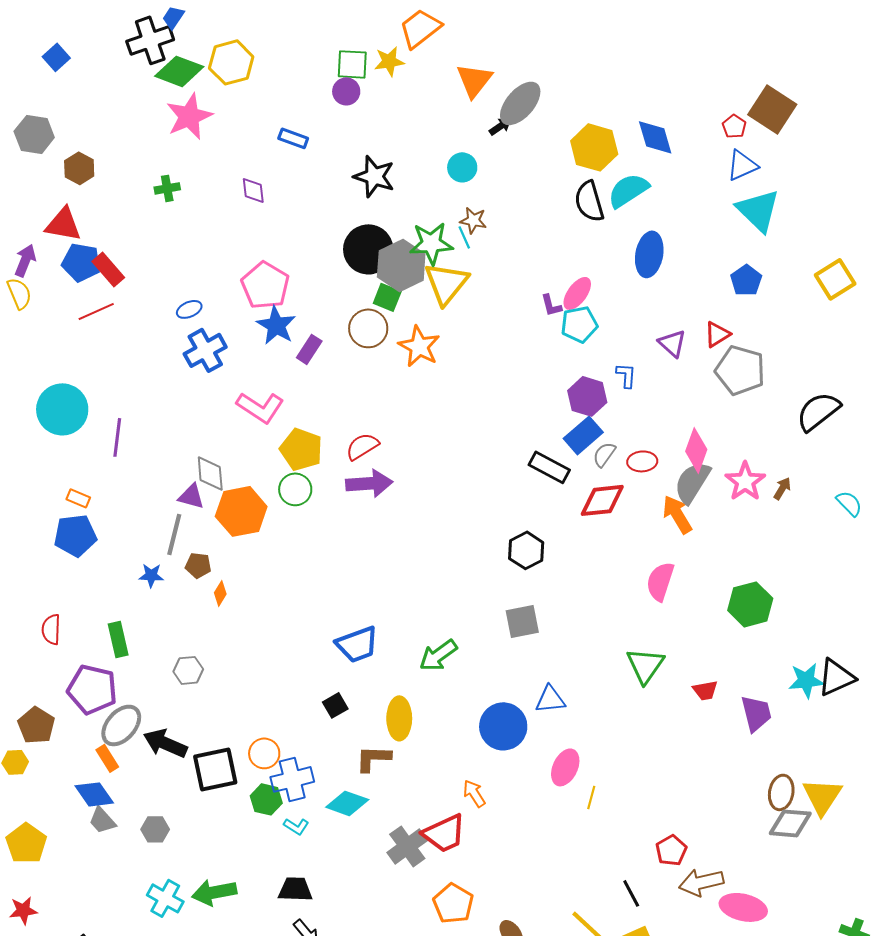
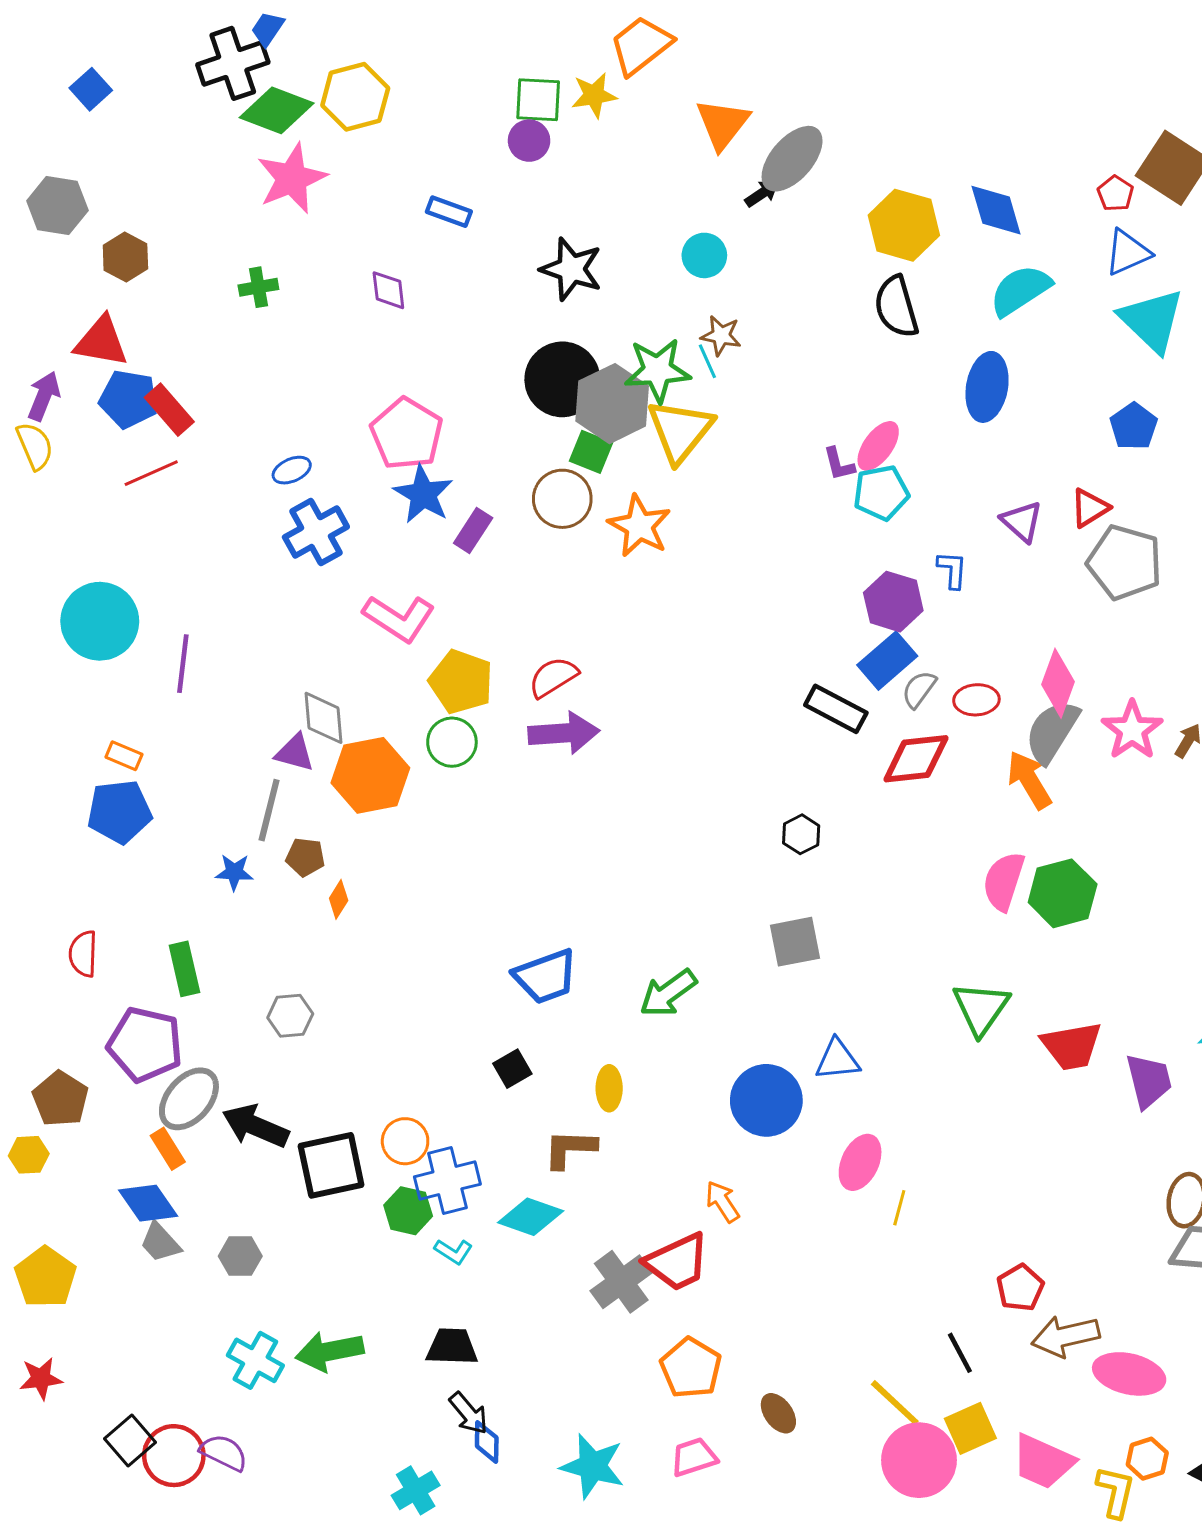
cyan semicircle: (628, 190) -> (1020, 290), moved
black hexagon: (526, 550) -> (801, 834), size x0.7
green hexagon: (750, 604) -> (1063, 893), moved
red trapezoid: (705, 690) -> (1072, 1046), size x1.6
yellow ellipse: (399, 718) -> (609, 1088), size x0.7

